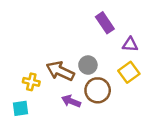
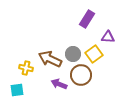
purple rectangle: (105, 23) -> (87, 19), turned 66
yellow square: (129, 72) -> (94, 54), moved

